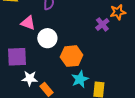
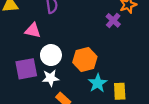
white circle: (47, 38) -> (51, 55), moved
white star: (30, 78) -> (51, 78), moved

